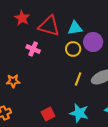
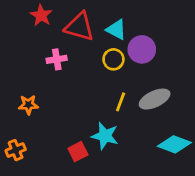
cyan triangle: (75, 28) -> (116, 30), turned 35
pink cross: (33, 49) -> (57, 59), turned -32
cyan star: (79, 113) -> (105, 136), moved

